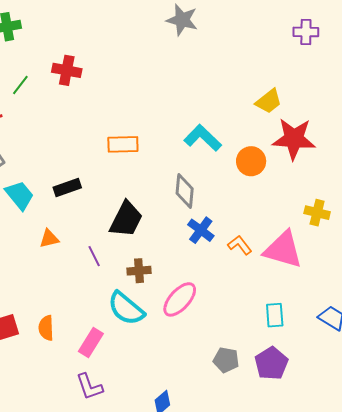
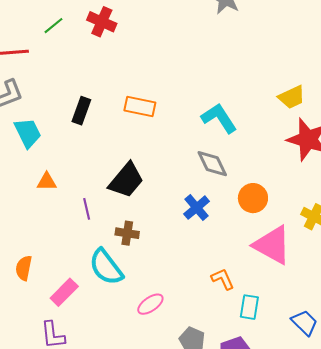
orange circle: (251, 161) -> (253, 198), moved
black rectangle: (67, 188) -> (81, 111), moved, turned -64
gray diamond: (185, 191) -> (212, 164), moved, turned -44
orange L-shape: (240, 245) -> (223, 279), moved
pink ellipse: (180, 299) -> (150, 304), moved, size x0.7

